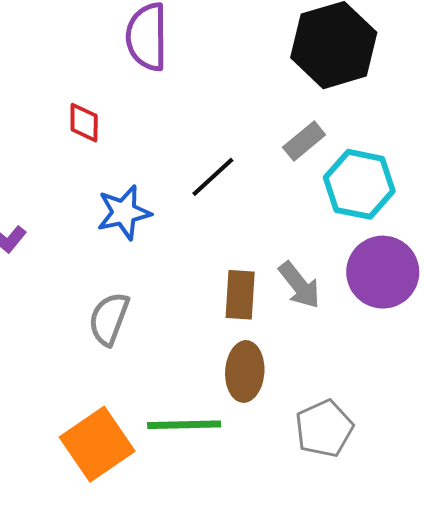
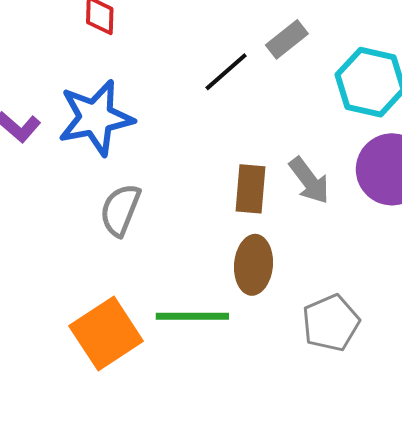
gray rectangle: (304, 141) -> (287, 39), moved
blue star: (124, 213) -> (96, 118), moved, size x1.4

